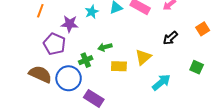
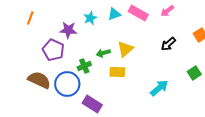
orange line: (40, 11) -> (30, 18), moved
yellow triangle: (143, 57) -> (125, 49), moved
green square: (197, 67) -> (194, 73), turned 32

